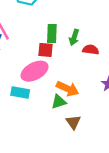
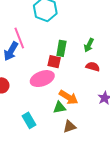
green arrow: (74, 37) -> (89, 45), moved
cyan rectangle: (20, 92) -> (29, 120), moved, turned 42
brown triangle: (73, 122) -> (70, 127), turned 40

